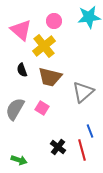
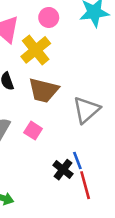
blue line: (90, 131) -> (77, 161), moved
black cross: (58, 147) -> (63, 170), moved

